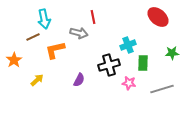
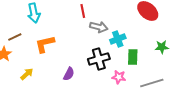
gray arrow: (79, 33) -> (99, 27), moved
brown line: (33, 37) -> (15, 37), moved

